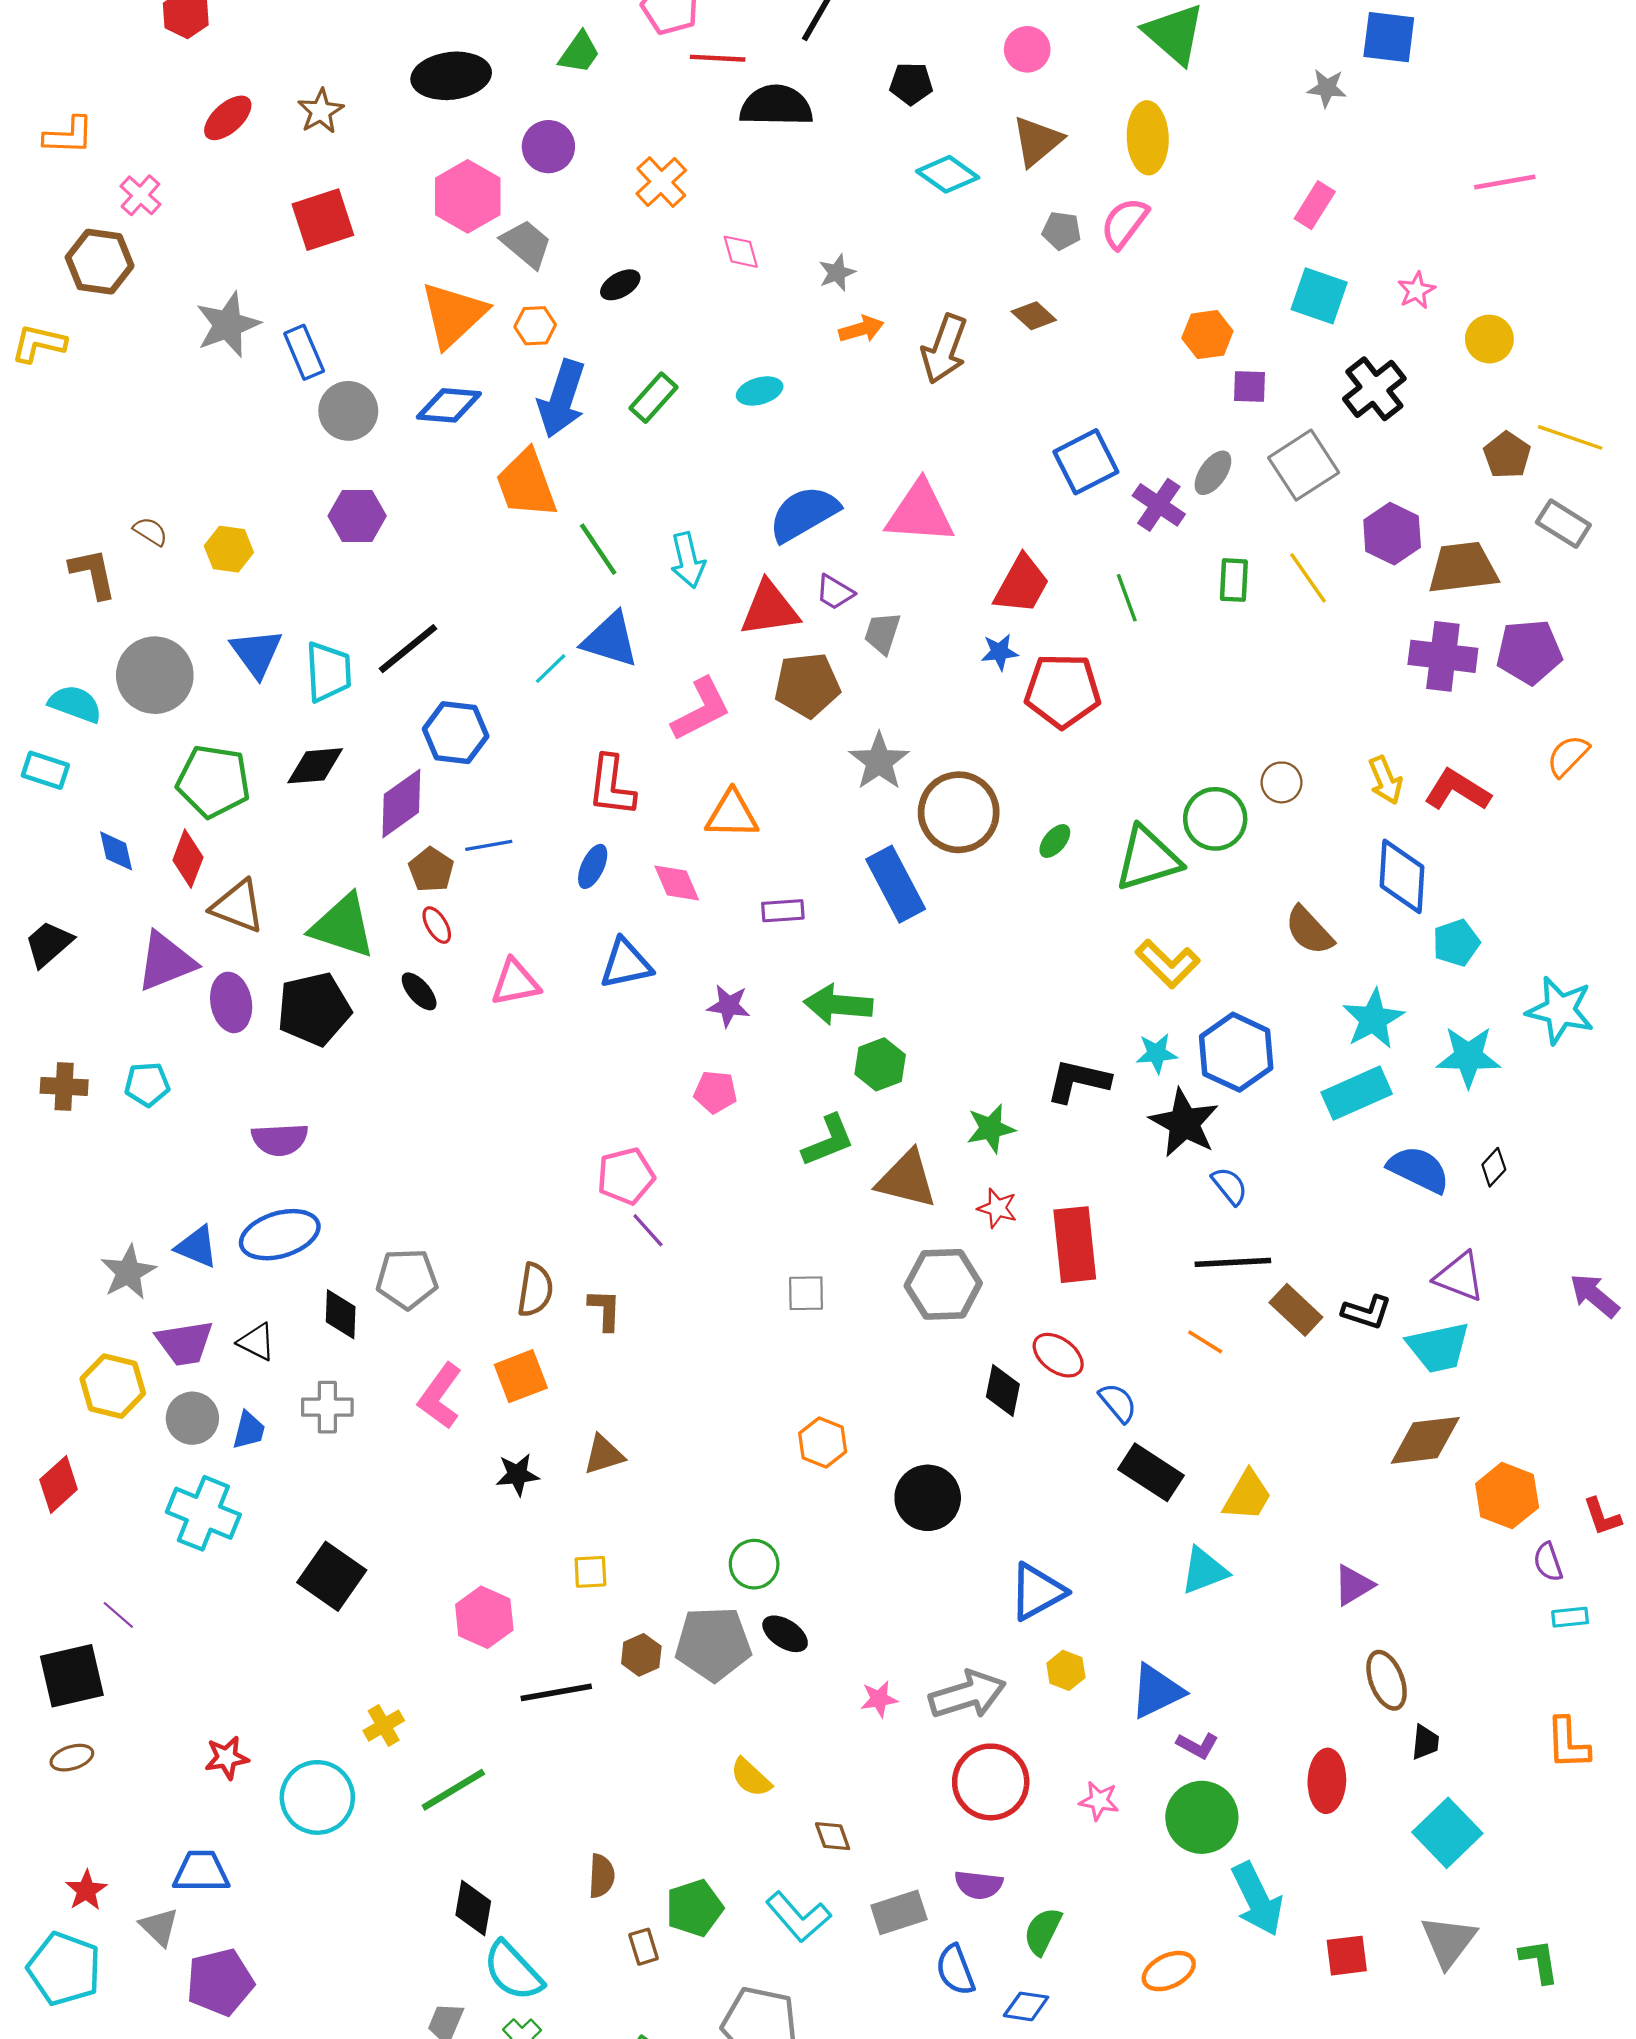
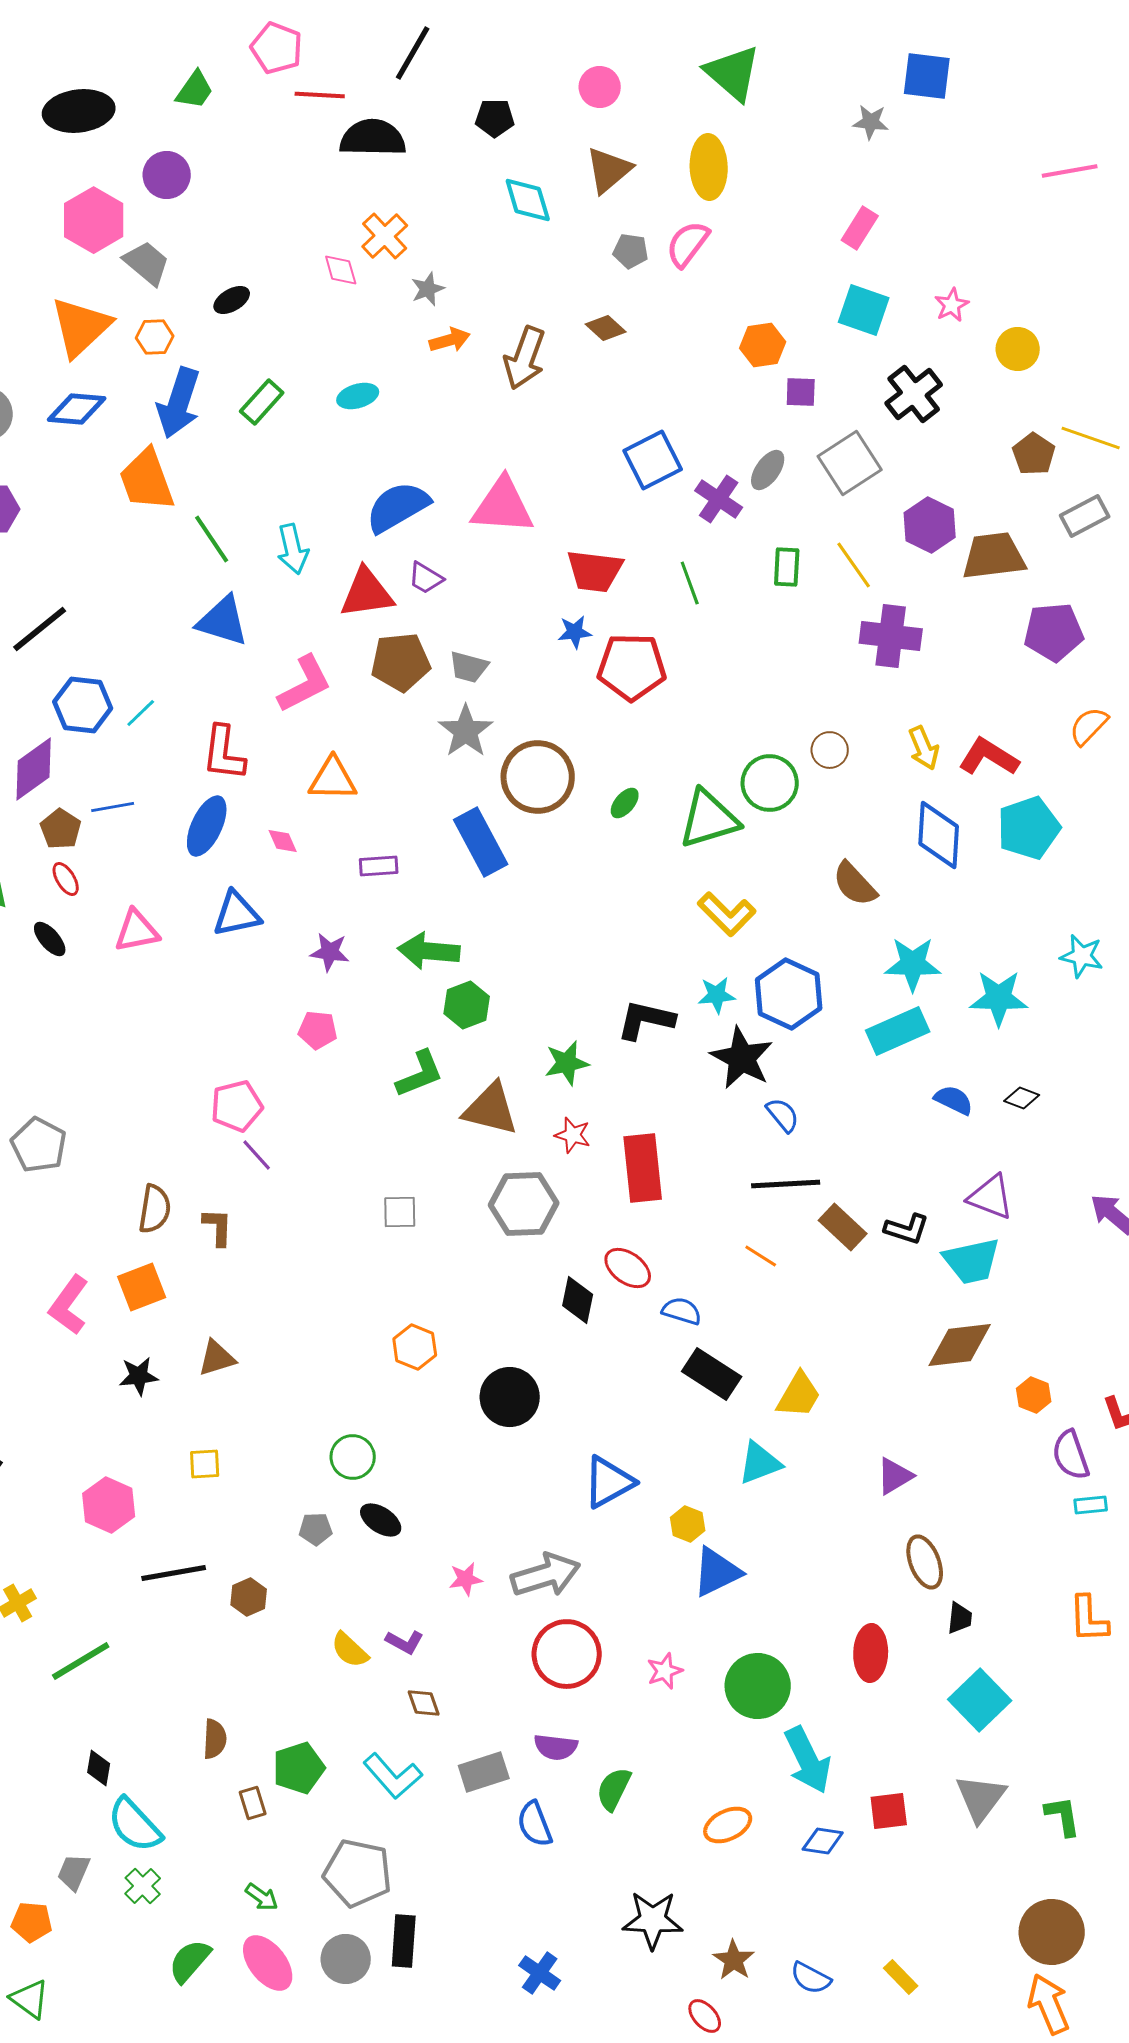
cyan diamond: (948, 174) -> (528, 200), turned 38
orange cross: (661, 182) -> (385, 236), moved
pink line: (1505, 182) -> (1070, 171), moved
gray rectangle: (1563, 524) -> (1085, 516), turned -60
red trapezoid: (1022, 584) -> (595, 571), turned 68
gray trapezoid: (882, 633) -> (469, 667), moved, turned -93
purple cross: (1443, 656) -> (891, 636), moved
cyan line: (551, 669) -> (141, 713), moved
blue ellipse: (593, 866) -> (207, 826), size x1.5
pink diamond: (677, 883) -> (283, 841), size x0.7
cyan pentagon: (1456, 943) -> (1029, 828), moved, size x1.5
cyan star: (1560, 1010) -> (1082, 956), size x0.7
cyan star: (1373, 1019) -> (913, 964), turned 30
black diamond: (1494, 1167) -> (1022, 1098), turned 68
blue semicircle: (1419, 1169) -> (954, 1100), size x0.7
gray pentagon: (407, 1279) -> (39, 1145), moved, turned 30
blue semicircle: (1118, 1403) -> (682, 1311), turned -33
orange hexagon: (1507, 1496) -> (1034, 1395), size x0.6
purple semicircle: (1548, 1562) -> (1071, 1455), size x1.4
gray pentagon: (713, 1644) -> (316, 1529), size x0.5
brown hexagon: (641, 1655) -> (249, 1597), moved
yellow hexagon: (1066, 1670) -> (688, 1524), moved
purple L-shape: (1197, 1745) -> (405, 1642), moved
pink star: (1099, 1801) -> (665, 1671), turned -30
black diamond: (473, 1908) -> (99, 1768), size x0.7
blue diamond: (1026, 2006) -> (823, 1841), moved

